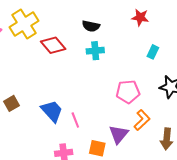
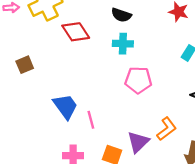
pink pentagon: (128, 92) -> (138, 80), moved
brown square: (12, 103) -> (25, 65), moved

